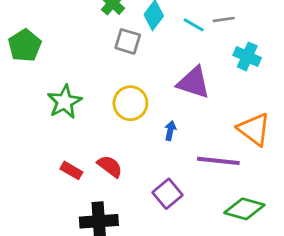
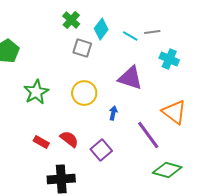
purple line: (218, 161) -> (148, 135), turned 48
purple square: (168, 194) -> (101, 150), moved

